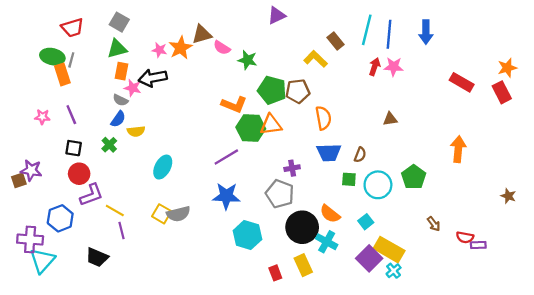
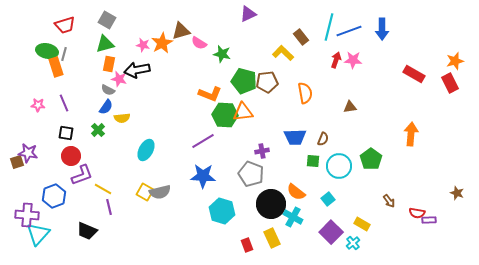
blue line: (389, 34) -> (349, 31), turned 65
orange semicircle: (323, 118) -> (305, 93), moved
brown star: (508, 196) -> (457, 193), moved
yellow rectangle: (389, 250) -> (362, 224), moved, size x0.6

